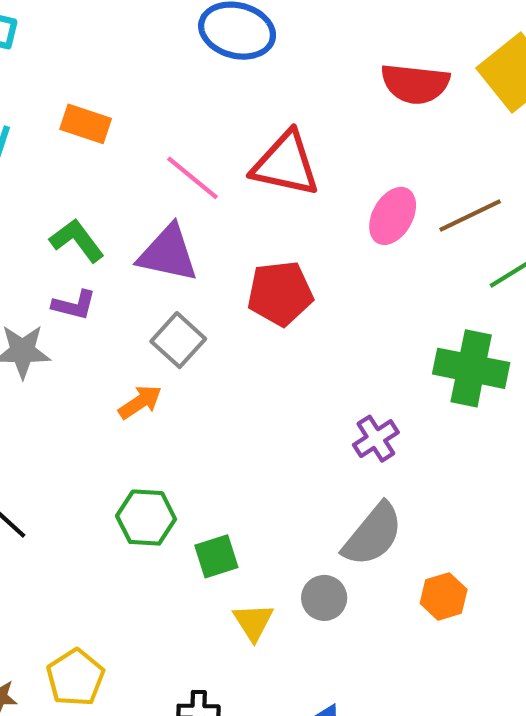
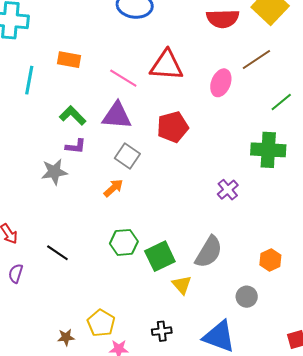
brown line: (470, 216) -> (256, 59), moved
gray semicircle: (373, 535) -> (209, 252), moved
green square: (216, 556) -> (160, 256), size x1.4
gray circle: (324, 598) -> (247, 297), moved

